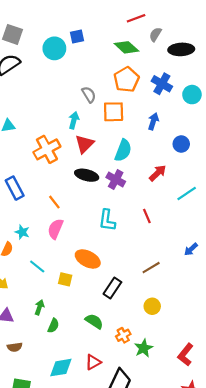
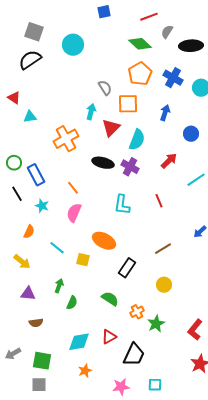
blue square: (77, 37) -> (104, 12), moved
red triangle: (85, 144) -> (111, 128), moved
cyan star: (22, 232) -> (42, 206), moved

